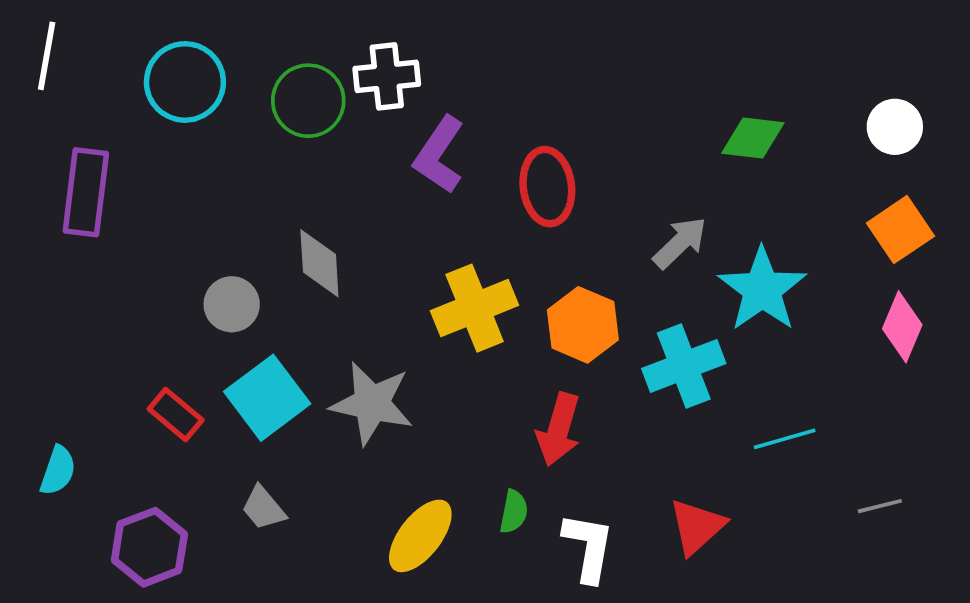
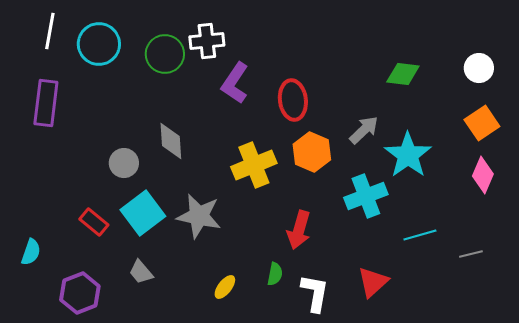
white line: (47, 56) -> (50, 31), moved
orange hexagon: (583, 325) -> (312, 152), moved
gray line: (880, 506) -> (471, 254), moved
yellow ellipse: (420, 536) -> (225, 287), size x0.6

